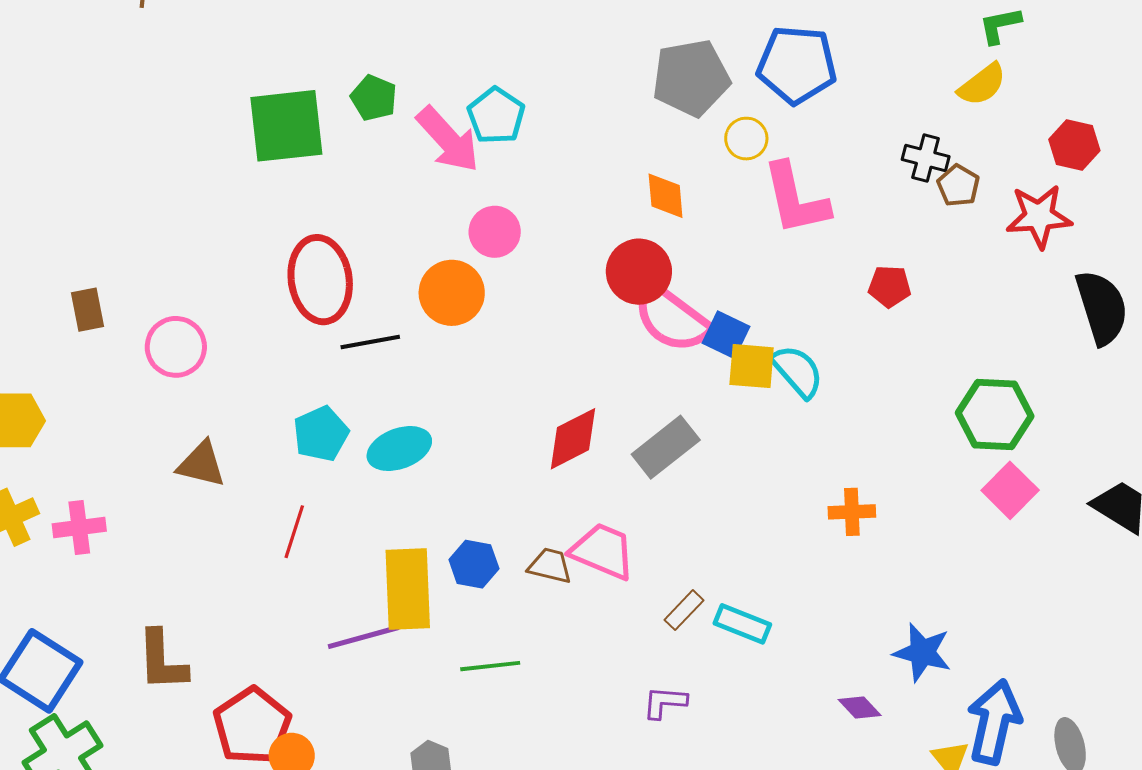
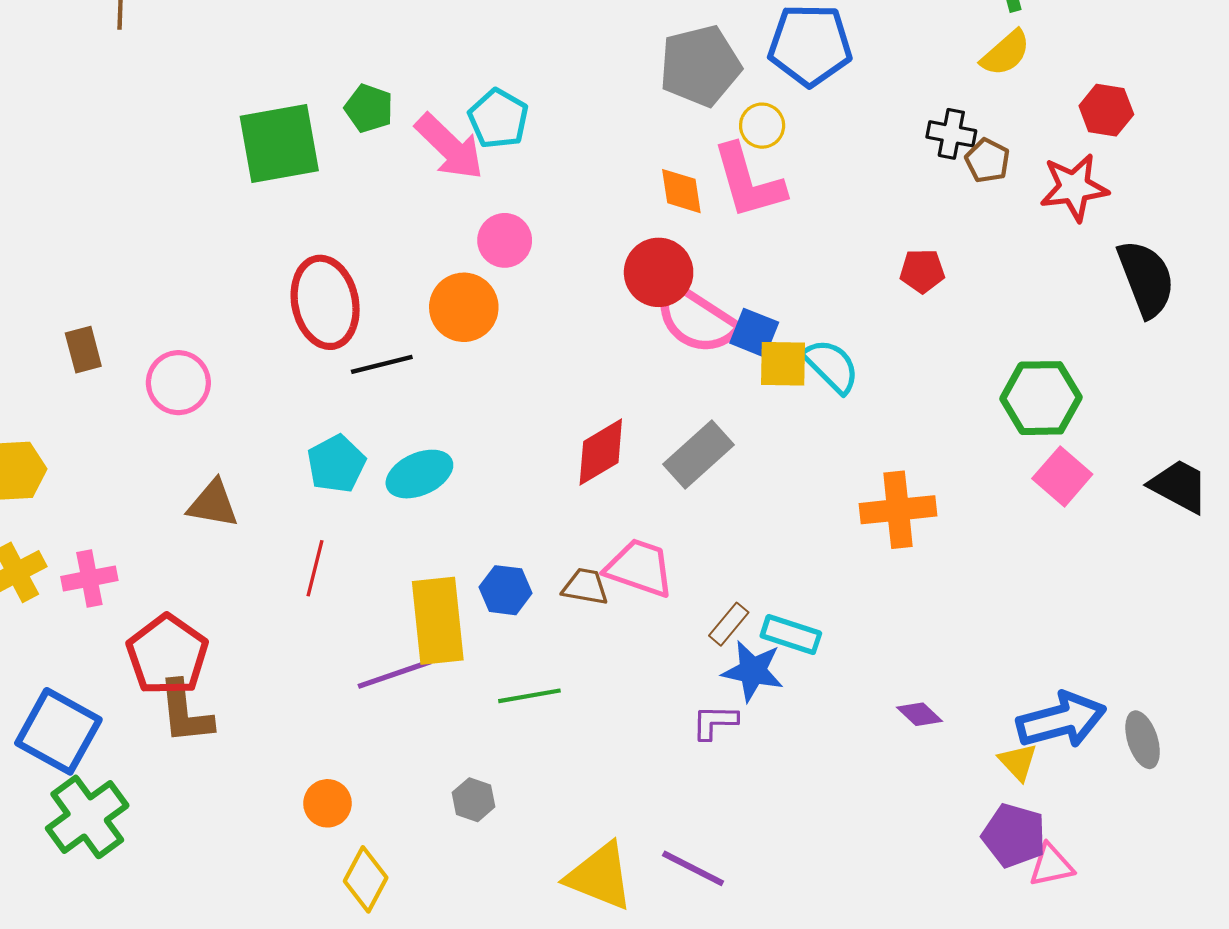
pink L-shape: (796, 199) -> (748, 182), moved
orange cross: (852, 512) -> (898, 510), size x1.5
blue star: (922, 652) -> (753, 671), moved
blue arrow: (994, 722) -> (1061, 720), turned 66
red pentagon: (252, 726) -> (167, 655), moved

